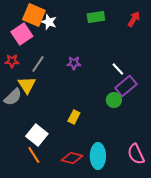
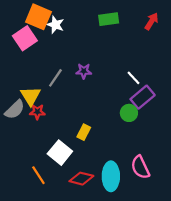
red star: (12, 61) -> (37, 112), moved
gray line: (38, 64) -> (55, 78), moved
white square: (37, 135) -> (60, 153), moved
pink semicircle: (136, 154) -> (140, 167), moved

